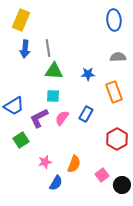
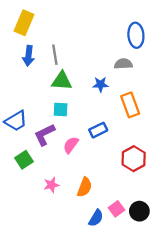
blue ellipse: (114, 20) -> (136, 35), moved
gray semicircle: (118, 57) -> (123, 64), moved
blue rectangle: (86, 114) -> (98, 130), turned 35
pink semicircle: (62, 118) -> (71, 145), moved
pink square: (102, 175) -> (117, 209), moved
blue semicircle: (56, 183) -> (96, 218), moved

